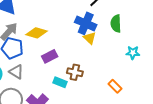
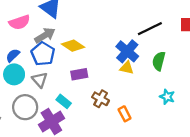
yellow triangle: (90, 38) -> (127, 68), turned -48
cyan rectangle: (60, 82) -> (64, 101), moved
orange rectangle: (115, 86) -> (125, 114), moved

